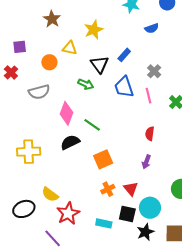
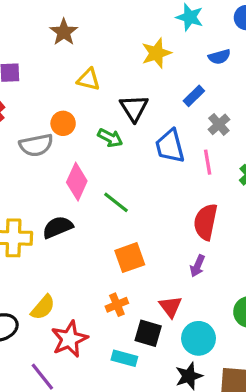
yellow star: (94, 30) -> (156, 53), moved
blue rectangle: (124, 55) -> (194, 96), moved
orange circle: (49, 62) -> (63, 123), moved
red semicircle: (150, 134) -> (206, 222), size x1.6
black semicircle: (70, 142) -> (58, 227), moved
orange cross: (108, 189) -> (117, 305), moved
yellow semicircle: (50, 194) -> (43, 307), turned -90
black square: (127, 214) -> (148, 333), moved

